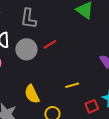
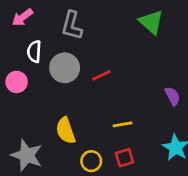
red line: (50, 44) -> (101, 75), moved
red square: (92, 106) -> (125, 158), moved

